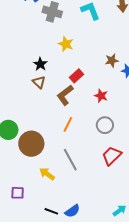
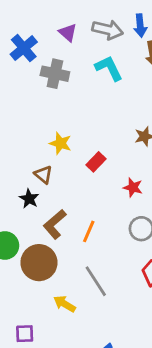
yellow star: (66, 44) -> (60, 143), moved
black star: (40, 64) -> (29, 199), moved
brown L-shape: (65, 95) -> (55, 224), moved

